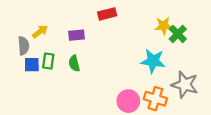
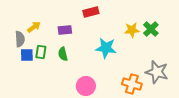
yellow star: (164, 26) -> (132, 30), moved
cyan star: (153, 61) -> (106, 48), moved
pink circle: (128, 101) -> (86, 86), moved

